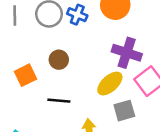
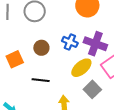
blue cross: (77, 15) -> (70, 42), moved
gray square: (124, 111) -> (92, 89), turned -30

